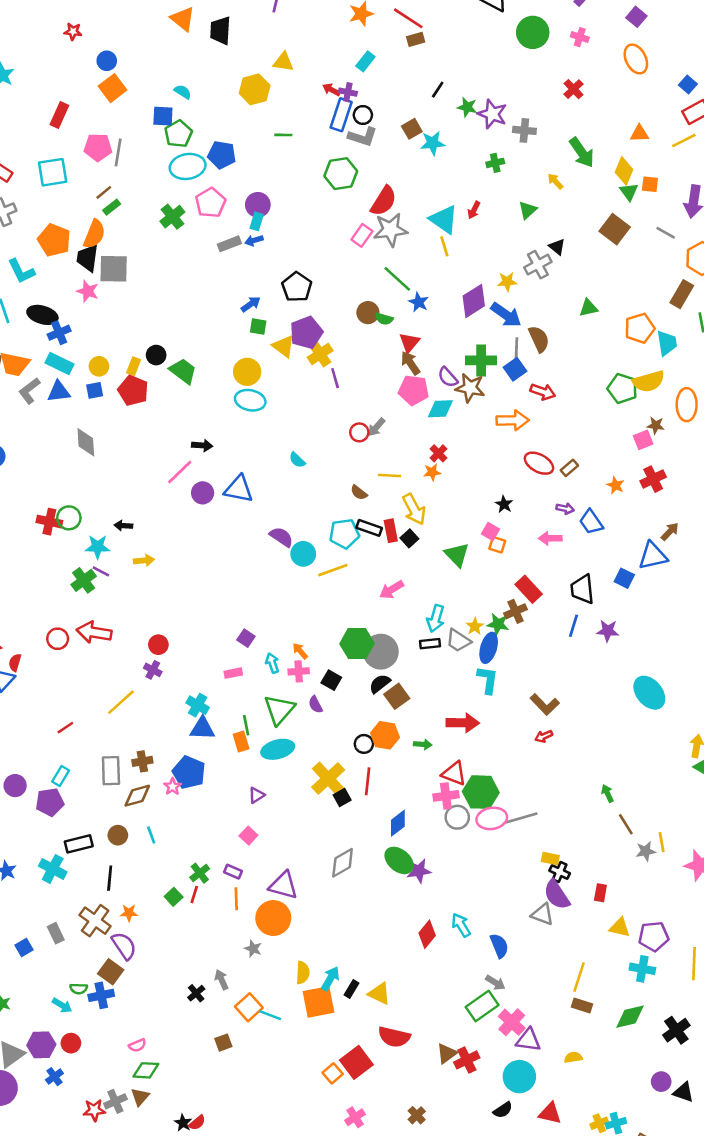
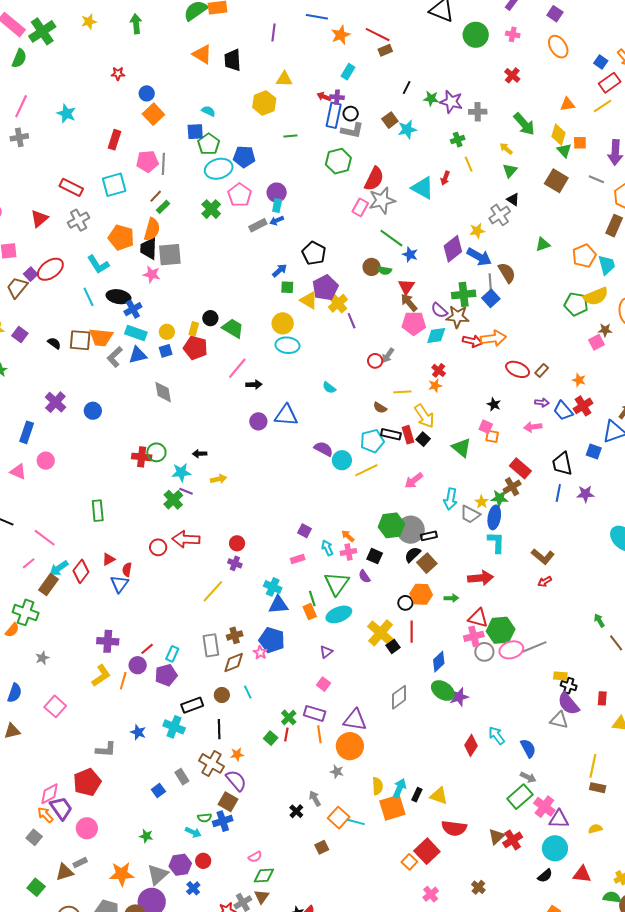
green triangle: (528, 210) -> (510, 171), moved
yellow line: (444, 246) -> (469, 164), moved
red arrow: (543, 392) -> (472, 341), moved
pink line: (180, 472) -> (237, 368), moved
red cross: (653, 479) -> (583, 406), moved
black rectangle: (430, 644) -> (429, 536), moved
red line: (65, 728) -> (147, 649), moved
purple rectangle: (233, 872) -> (315, 713), size x1.5

